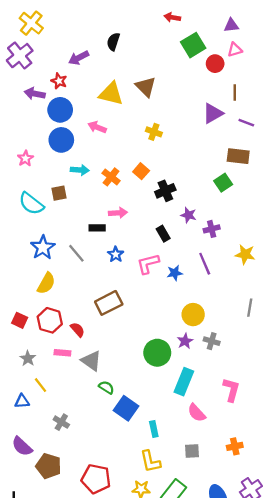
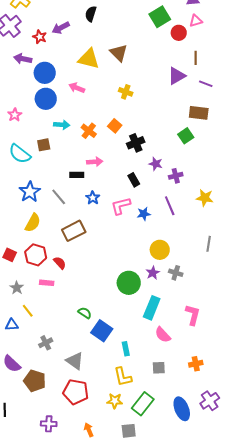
red star: (59, 81) -> (40, 37), moved
brown rectangle: (109, 303) -> (74, 231), moved
gray triangle: (91, 361) -> (75, 361), moved
gray cross: (61, 422) -> (46, 343), turned 32

